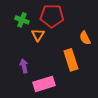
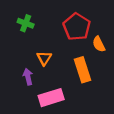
red pentagon: (52, 16) -> (77, 27), moved, turned 30
orange triangle: (38, 35) -> (44, 58), moved

